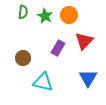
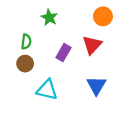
green semicircle: (23, 12) -> (26, 42), moved
orange circle: (69, 15) -> (103, 16), moved

